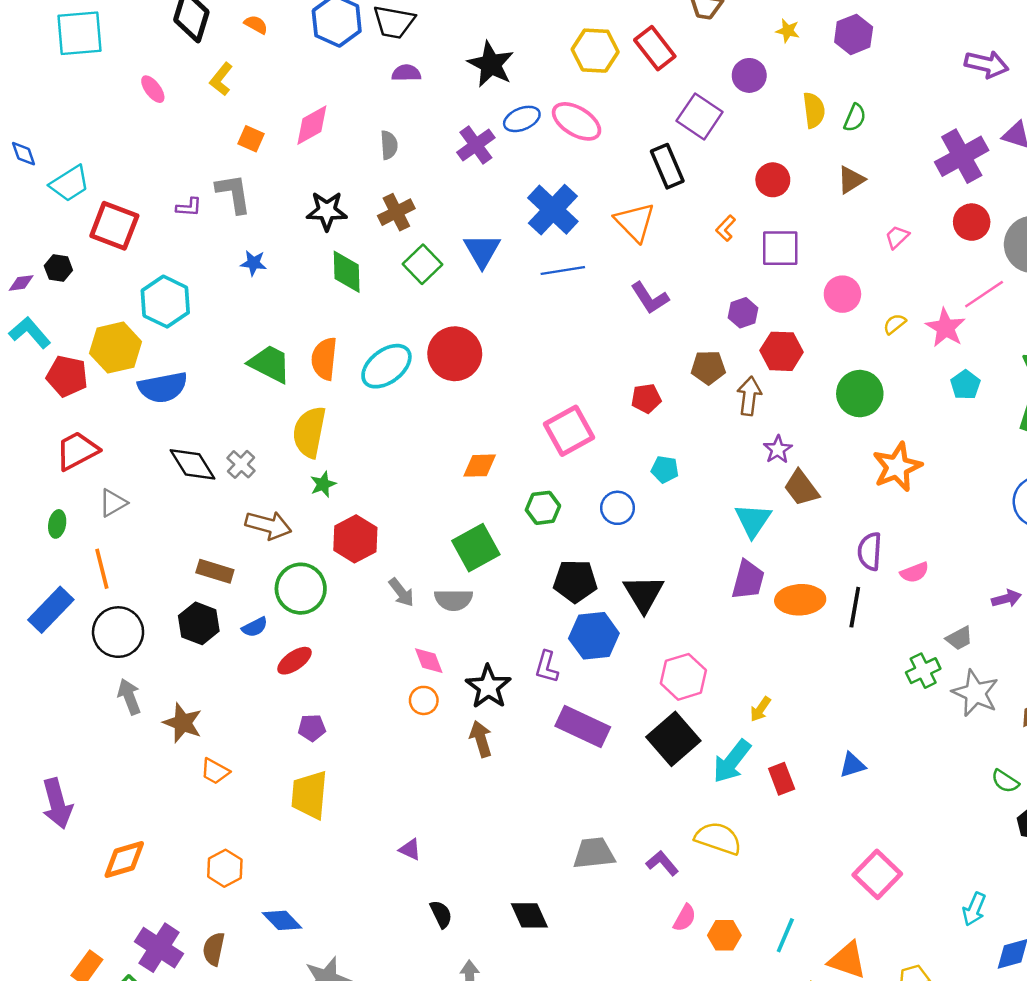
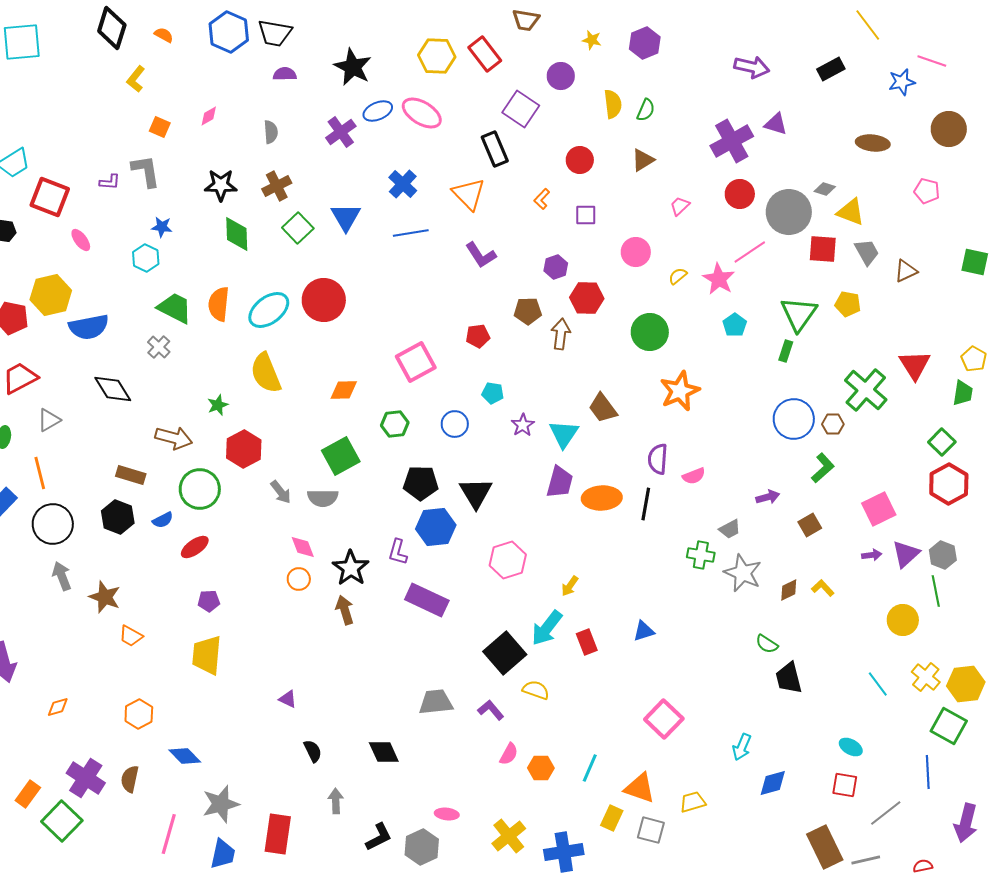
pink ellipse: (153, 89) -> (81, 240), moved
pink diamond: (312, 125) -> (209, 116), size x0.6
blue cross: (553, 210) -> (403, 184), size x0.7
purple square: (780, 248) -> (586, 215), size x0.7
cyan hexagon: (165, 302) -> (146, 258), moved, size x0.7
yellow semicircle: (309, 432) -> (266, 373), moved, turned -33
purple star: (778, 449) -> (523, 425), moved
gray cross: (241, 464) -> (159, 347), moved
green cross: (923, 671) -> (701, 555), turned 36
black square: (673, 739) -> (505, 653), moved
yellow semicircle: (718, 838) -> (536, 690), size x0.7
orange diamond: (124, 859) -> (58, 707), size x0.6

